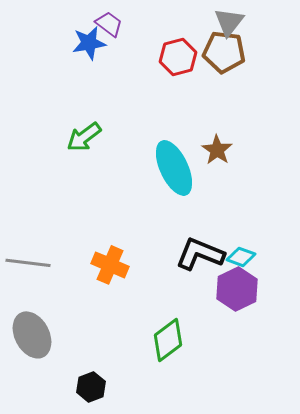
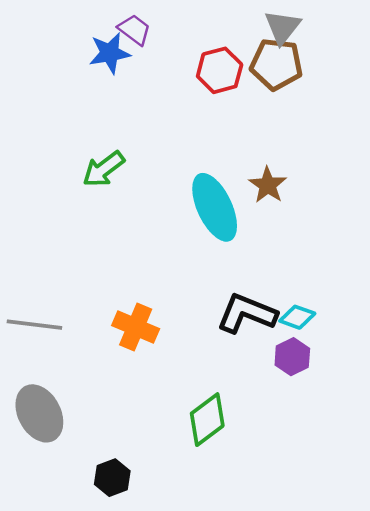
purple hexagon: (237, 289) -> (292, 357), size x0.7

